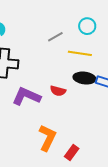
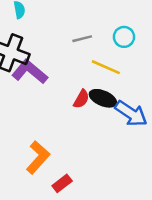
red semicircle: (58, 91) -> (81, 99), moved, turned -91
purple L-shape: (26, 96) -> (30, 72), moved

